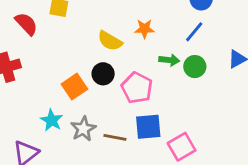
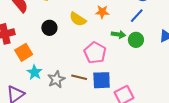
black circle: (103, 74) -> (49, 28), moved
orange square: (74, 87) -> (24, 52), moved
brown line: (115, 137) -> (79, 77), moved

